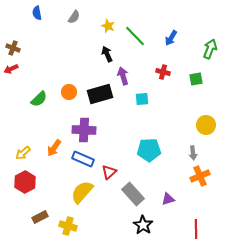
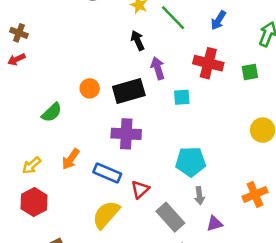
red cross: (163, 72) -> (208, 63), size x1.6
green semicircle: (39, 99) -> (52, 112), moved
purple cross: (84, 130) -> (126, 134), moved
gray arrow: (193, 153) -> (199, 196), moved

